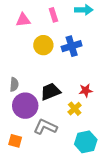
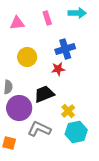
yellow circle: (43, 45) -> (27, 57), moved
red star: (86, 91) -> (58, 69), moved
cyan hexagon: (86, 142) -> (76, 132), moved

